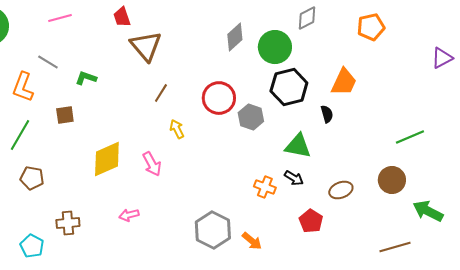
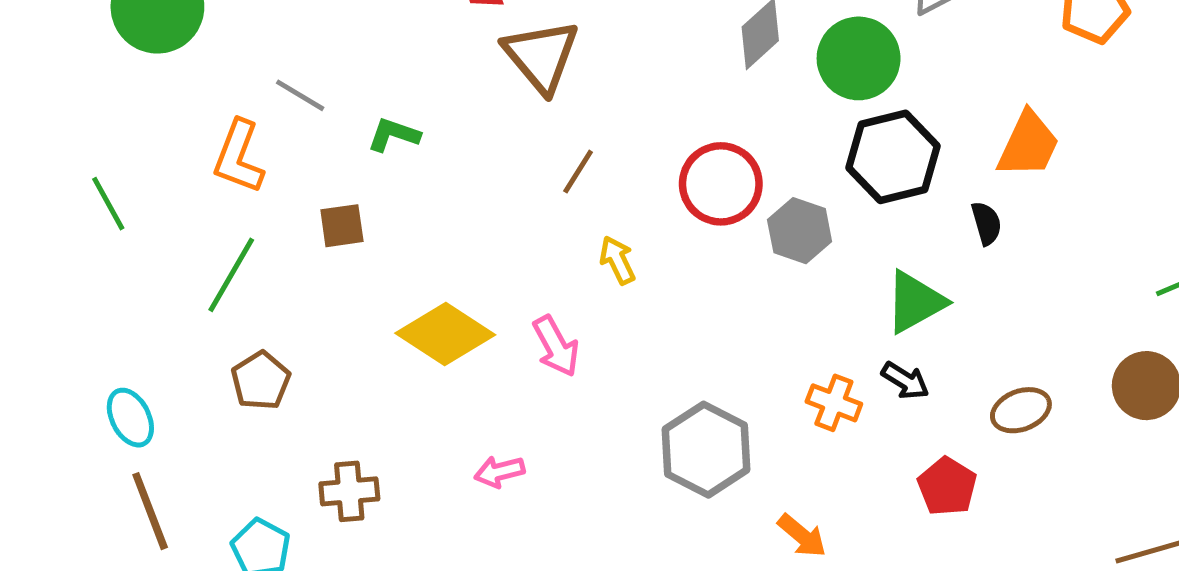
green triangle: (298, 146) -> (915, 302), turned -40
yellow diamond: (107, 159) -> (445, 334), turned 57
brown pentagon: (32, 178) -> (261, 381), turned 30
gray hexagon: (213, 230) -> (706, 450), moved

